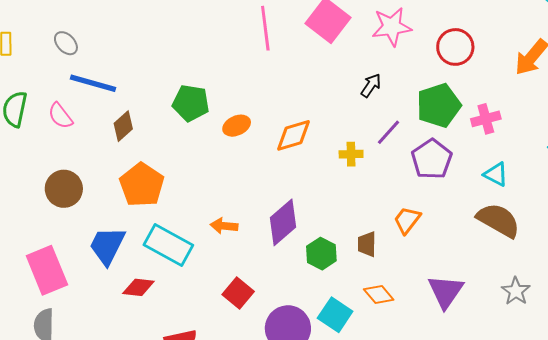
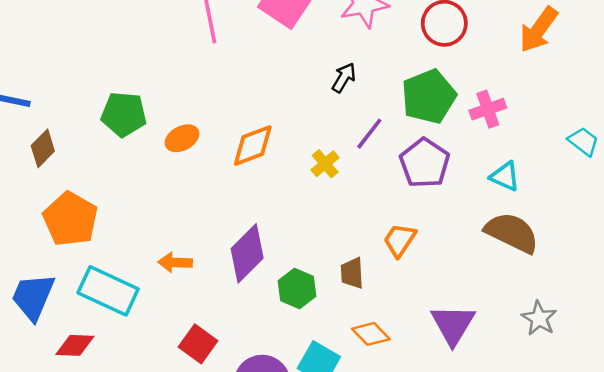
yellow cross: (351, 154) -> (325, 164), turned -35

